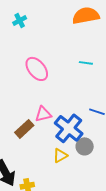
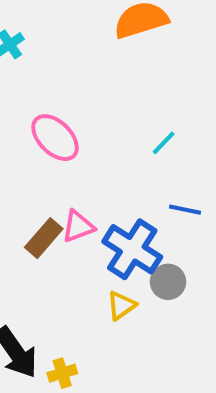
cyan line: (86, 63) -> (164, 143), moved, turned -48
brown rectangle: (24, 129) -> (44, 238), moved

